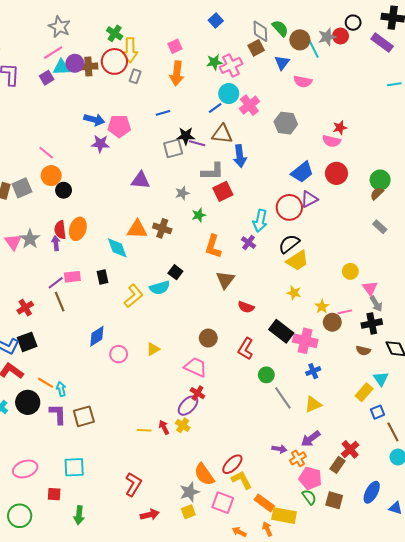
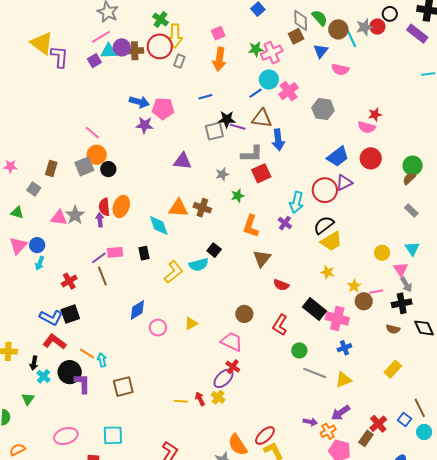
gray square: (22, 188) -> (84, 166), moved
pink triangle: (13, 242) -> (59, 218), turned -48
cyan triangle: (381, 379) -> (412, 249), moved
gray line: (283, 398) -> (315, 373), turned -35
blue square: (377, 412) -> (404, 419), moved, turned -32
purple L-shape: (58, 414) -> (82, 383), moved

